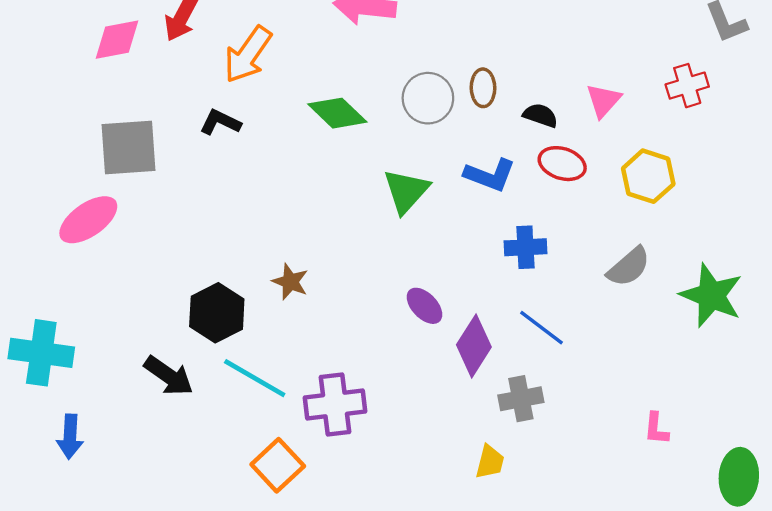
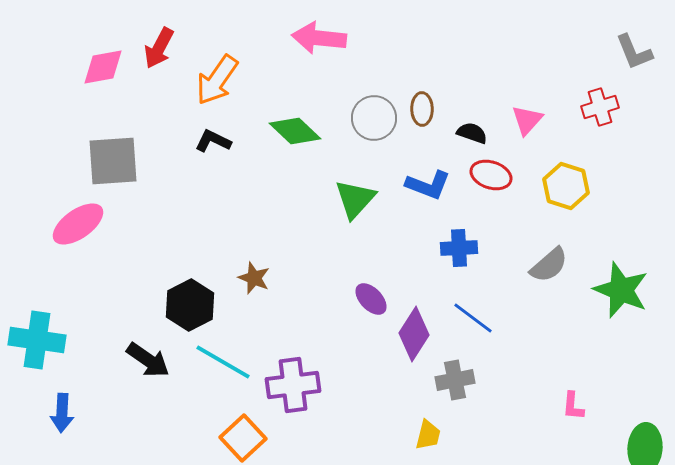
black L-shape: (220, 122) -> (213, 141), moved

